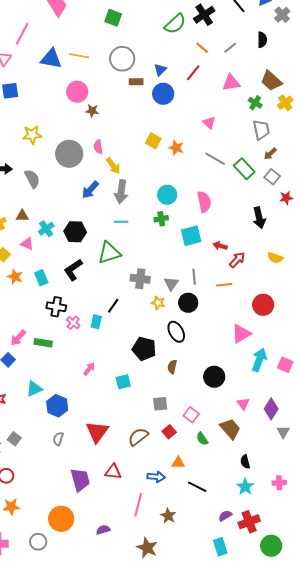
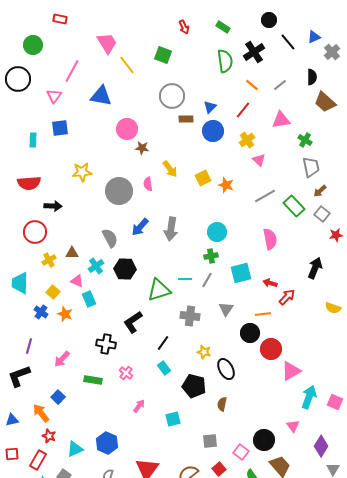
green semicircle: (175, 24) -> (225, 61), turned -55
yellow line: (79, 56) -> (127, 65), moved, turned 42
brown trapezoid: (271, 81) -> (325, 102), moved
yellow cross: (285, 103) -> (247, 140), moved
yellow square: (153, 141) -> (203, 178), turned 35
gray line: (215, 159) -> (265, 196), turned -60
yellow arrow: (113, 166) -> (170, 169), moved
gray semicircle: (32, 179) -> (110, 238), moved
pink semicircle: (204, 202) -> (270, 239), moved
black arrow: (259, 218) -> (315, 268), moved, turned -145
cyan line: (121, 222) -> (185, 279), moved
yellow semicircle: (275, 258) -> (333, 308), moved
black L-shape: (73, 270) -> (133, 322), moved
gray line: (194, 277) -> (207, 280), moved, turned 35
cyan rectangle: (41, 278) -> (89, 299), moved
gray triangle: (171, 284) -> (226, 309), moved
orange line: (224, 285) -> (263, 314), moved
yellow star: (158, 303) -> (204, 352), moved
black circle: (188, 303) -> (250, 333), moved
red circle: (263, 305) -> (271, 349), moved
cyan rectangle: (96, 322) -> (164, 368), moved, turned -48
pink cross: (73, 323) -> (126, 373), moved
pink arrow: (18, 338) -> (62, 359), moved
black circle: (214, 377) -> (264, 440), moved
cyan triangle: (34, 389) -> (75, 449), moved
pink triangle: (243, 404) -> (293, 426), moved

